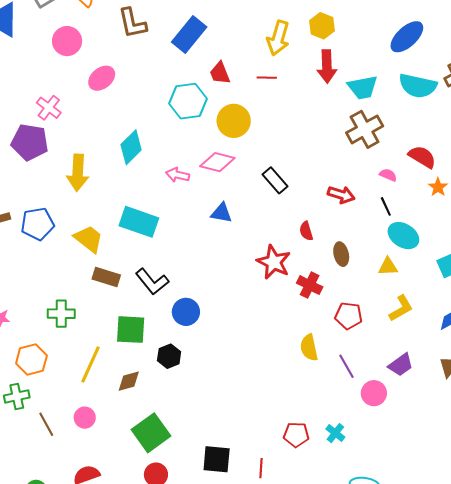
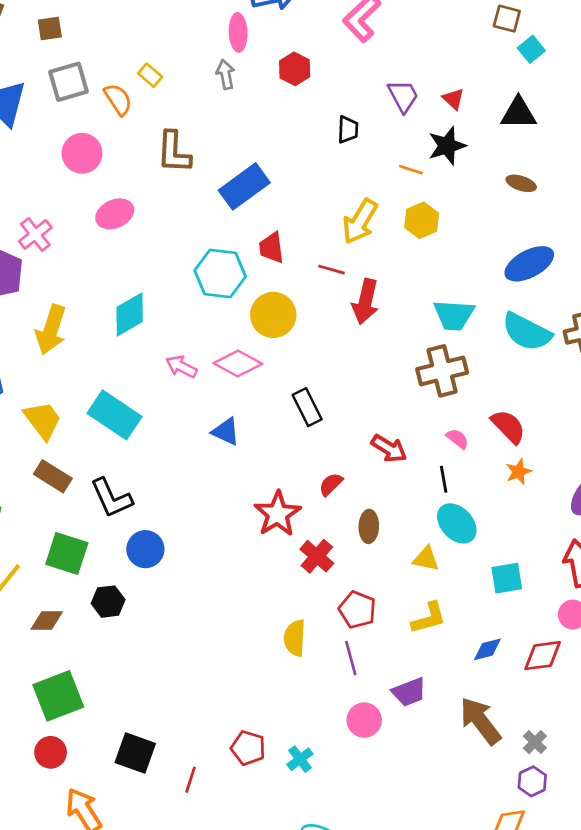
red arrow: (327, 66) -> (365, 302), moved
red semicircle: (306, 231) -> (331, 484), turned 48
purple line: (346, 366) -> (351, 658), moved

